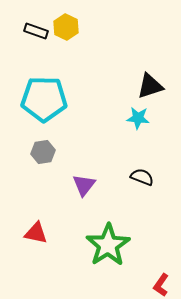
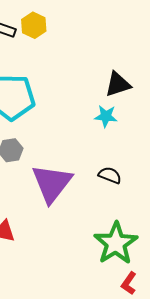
purple triangle: (84, 185) -> (52, 183), size x1.8
green star: (108, 245) -> (116, 243), moved

